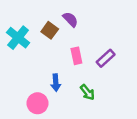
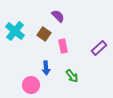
brown square: (50, 30) -> (44, 34), moved
purple rectangle: (106, 58) -> (99, 48), moved

